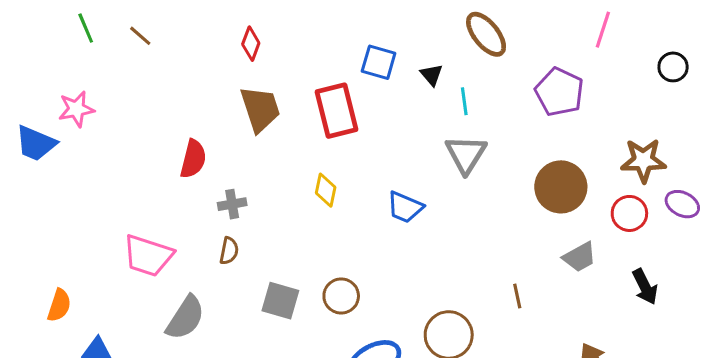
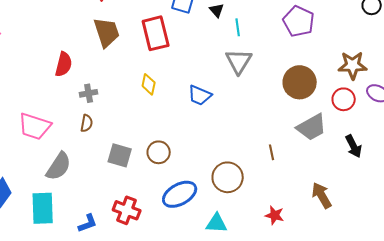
gray trapezoid: (580, 257) -> (312, 127), size x1.4

